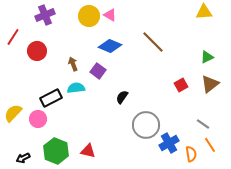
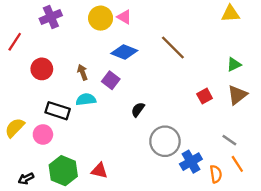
red circle: (37, 51) -> (42, 69), moved
black rectangle: (51, 98) -> (58, 111), turned 45

